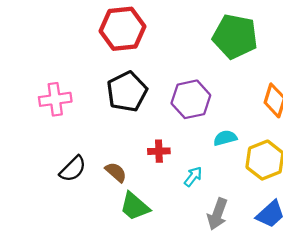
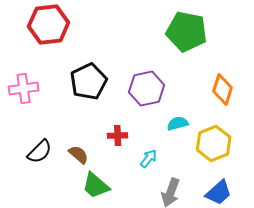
red hexagon: (122, 29) -> (49, 25), moved

